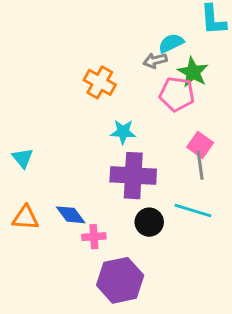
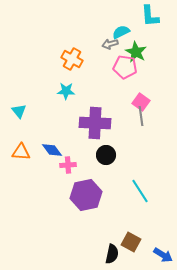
cyan star: (123, 132) -> (66, 91), moved
cyan line: (193, 210) -> (140, 191), moved, turned 40

